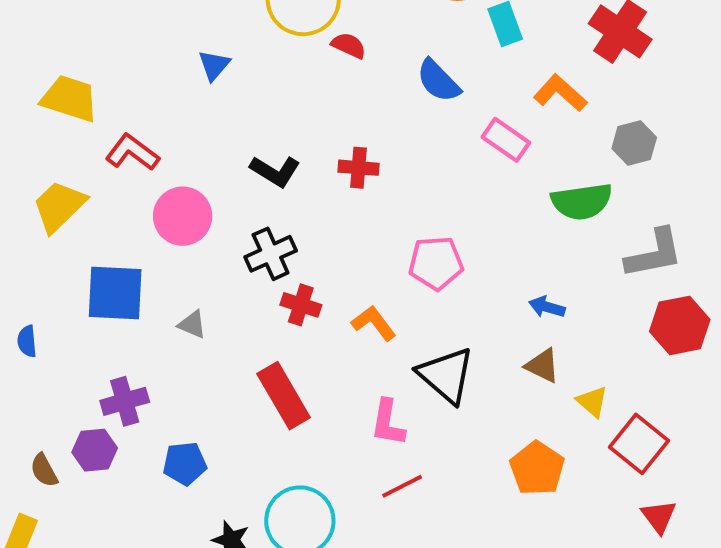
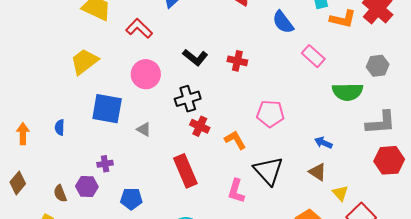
orange L-shape: (560, 93) -> (343, 19), moved, turned 144
red L-shape: (132, 152) -> (139, 28), moved
purple cross: (125, 401) -> (105, 164), size x0.7

